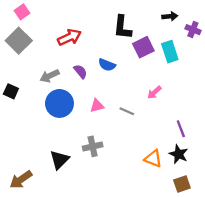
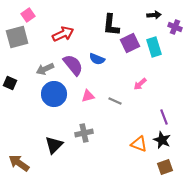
pink square: (22, 12) -> (28, 15), moved
gray square: (19, 41) -> (17, 37), turned 30
purple semicircle: (80, 71) -> (73, 65), size x1.6
brown arrow: (21, 180) -> (19, 163), turned 70

